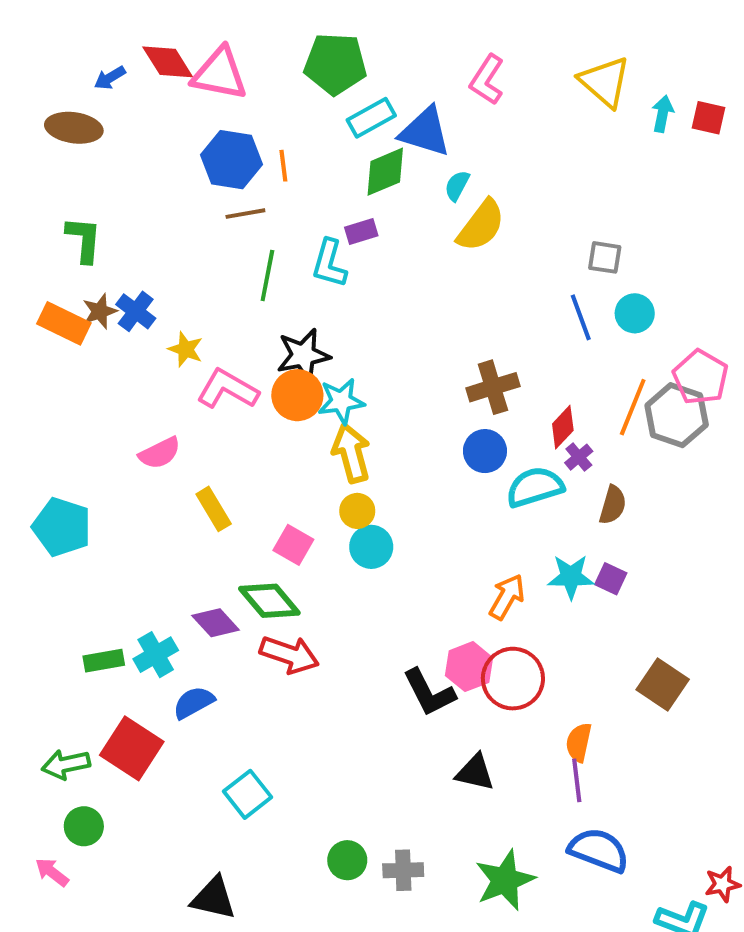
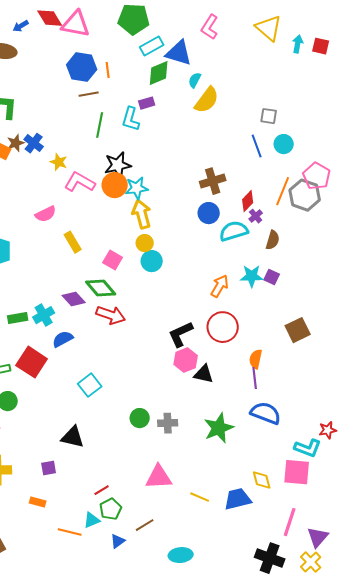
pink hexagon: (469, 667) -> (186, 360), moved
brown square: (663, 685) -> (298, 330), turned 30
black L-shape: (429, 693) -> (181, 334), turned 92

